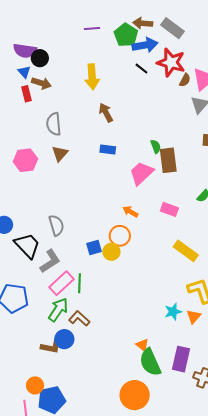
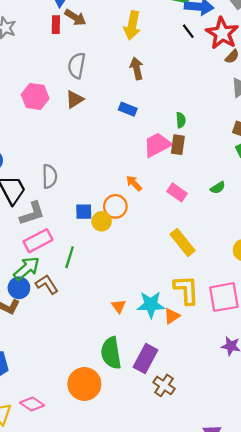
brown rectangle: (168, 160) -> (178, 145), moved, size x0.7
green line: (80, 283) -> (70, 257), moved
cyan star: (173, 312) -> (151, 305), size x1.4
blue circle: (64, 339) -> (19, 288), moved
orange triangle: (142, 345) -> (119, 306), moved

